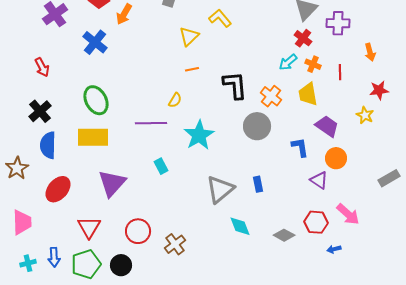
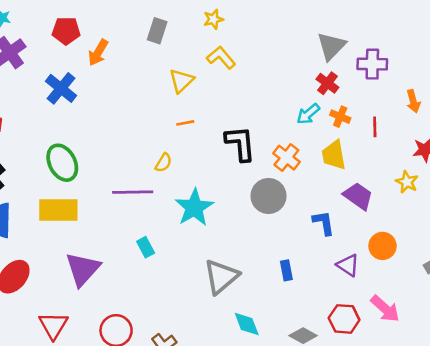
orange circle: (336, 158) -> (383, 246), moved
blue rectangle: (258, 184) -> (286, 270), moved

